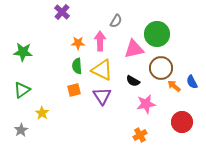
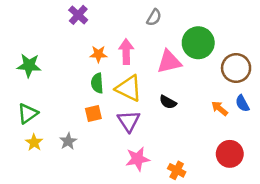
gray semicircle: (116, 21) -> (154, 18), moved
brown circle: (161, 68) -> (236, 68), moved
pink star: (146, 104) -> (138, 159), moved
yellow star: (42, 113) -> (34, 143), moved
gray star: (21, 130) -> (68, 141), moved
orange cross: (140, 135) -> (177, 170), turned -32

